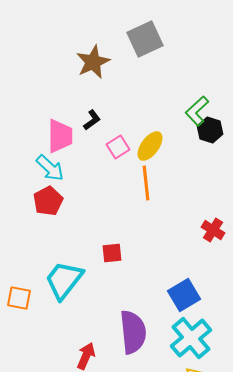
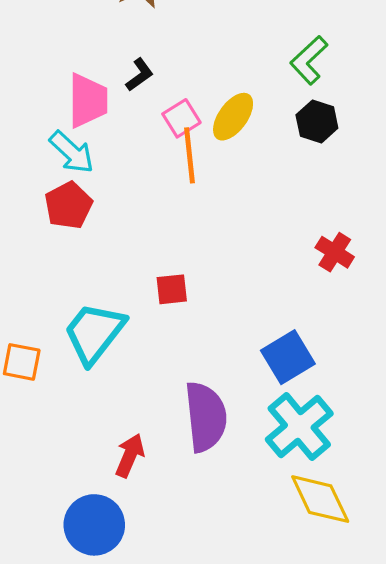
black hexagon: (210, 130) -> (317, 121), moved
orange line: (146, 183) -> (189, 155), moved

